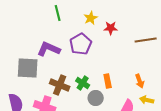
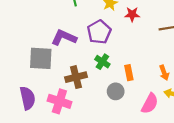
green cross: (83, 83) -> (102, 62), moved
brown cross: (60, 85) -> (76, 77), turned -36

